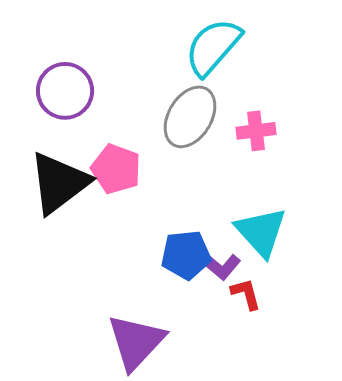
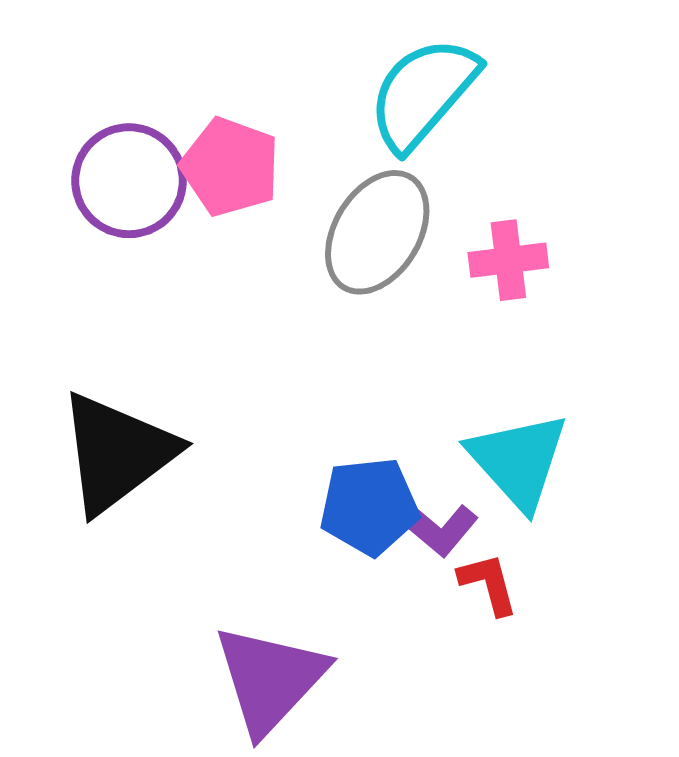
pink pentagon: (116, 169) -> (230, 167), moved
black triangle: (59, 183) -> (117, 453), moved

